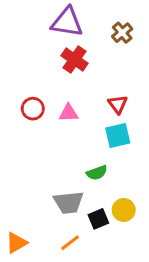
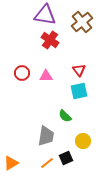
brown cross: (122, 33) -> (82, 22), size x1.5
green semicircle: (97, 173) -> (65, 116), turned 64
gray trapezoid: (69, 203) -> (46, 136), turned -75
black square: (98, 219) -> (66, 158), moved

